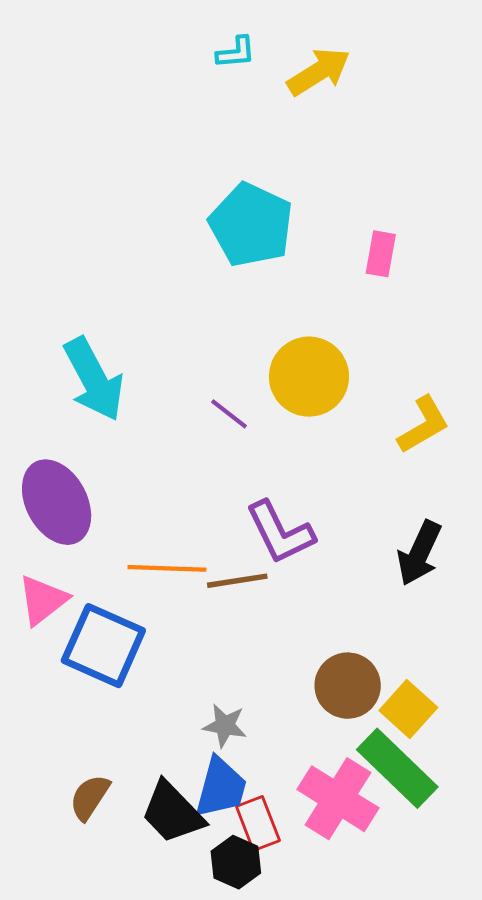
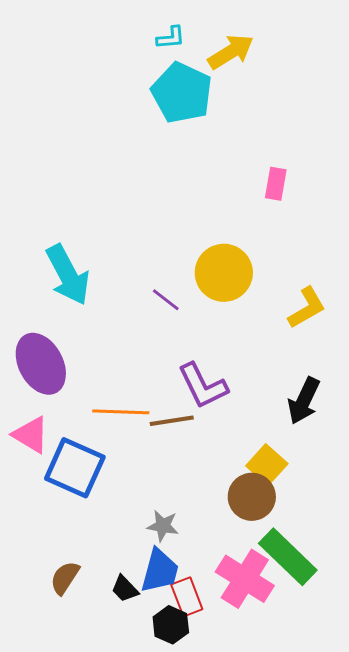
cyan pentagon: (251, 225) -> (182, 93), moved
pink triangle: (43, 600) -> (31, 435), turned -51
yellow square: (408, 709) -> (267, 465), moved
black trapezoid: (172, 812) -> (125, 589), size x0.6

